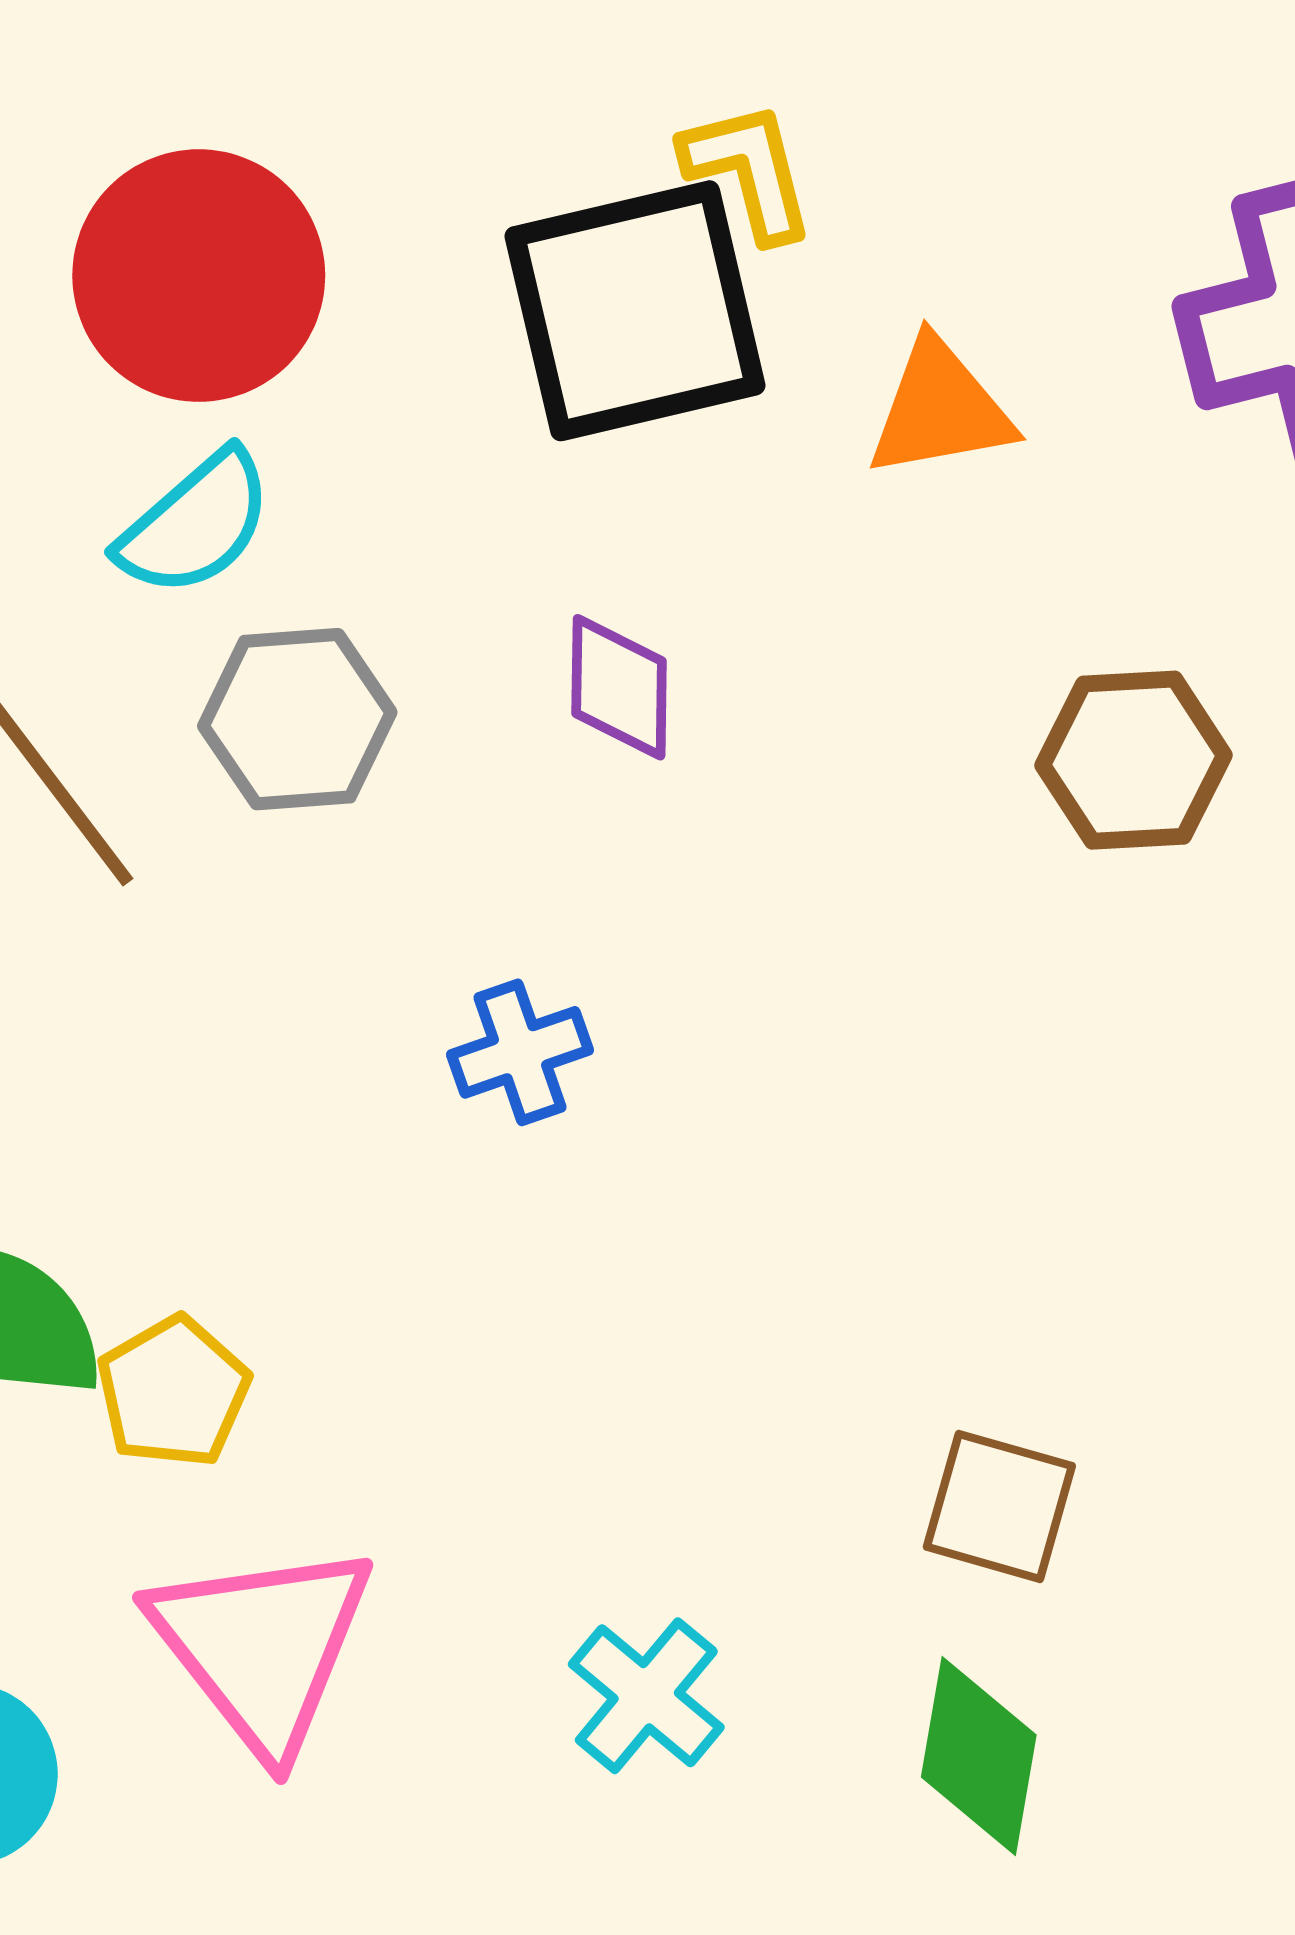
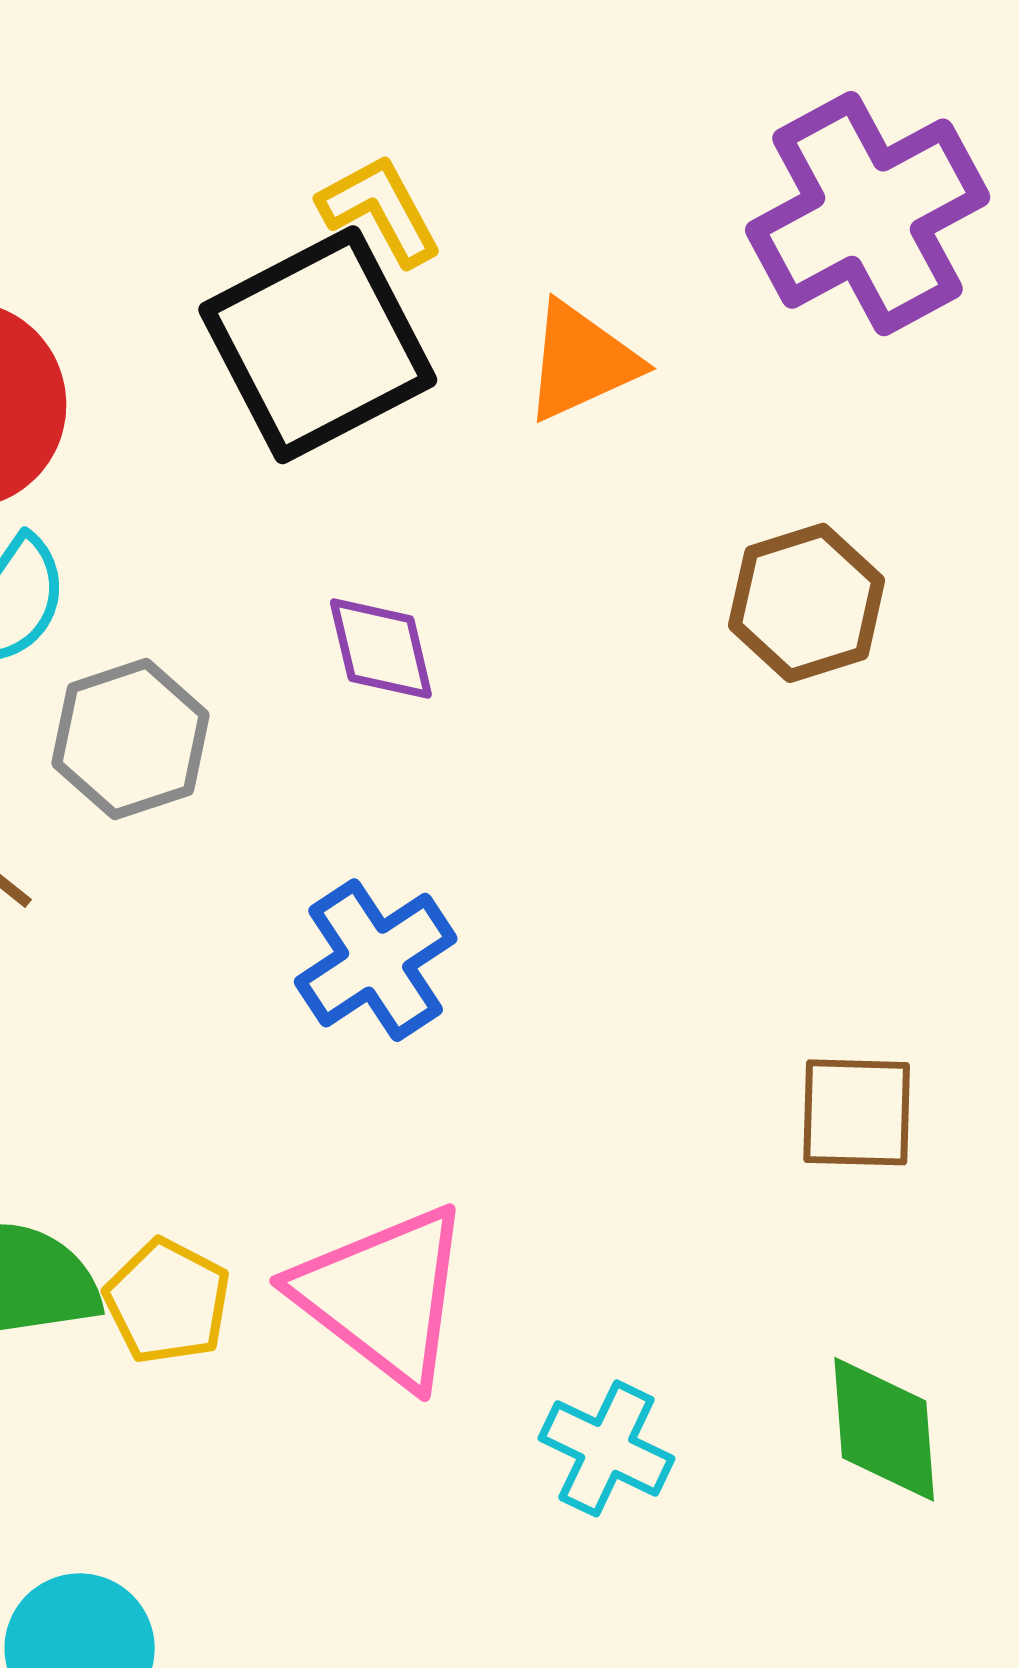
blue cross: (520, 1052) -> (376, 960), size x1.4
brown square: (999, 1506) -> (857, 1112), moved
pink triangle: (262, 1647) -> (383, 1295), moved

